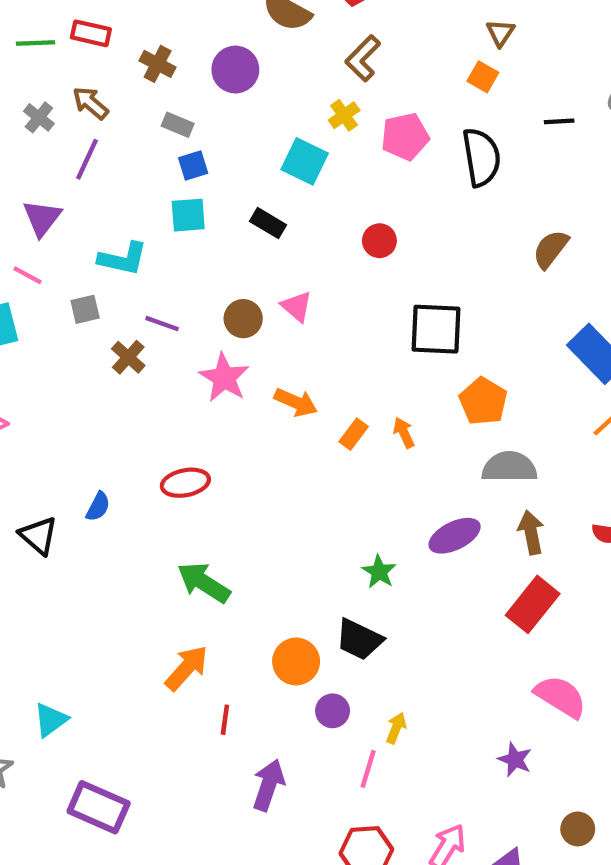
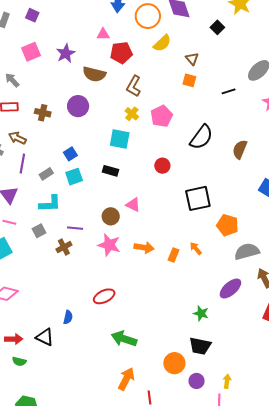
gray rectangle: (178, 125) -> (46, 174), moved, turned -40
black semicircle: (481, 157) -> (201, 137), moved, turned 60
brown cross: (128, 357) -> (64, 247), turned 35

